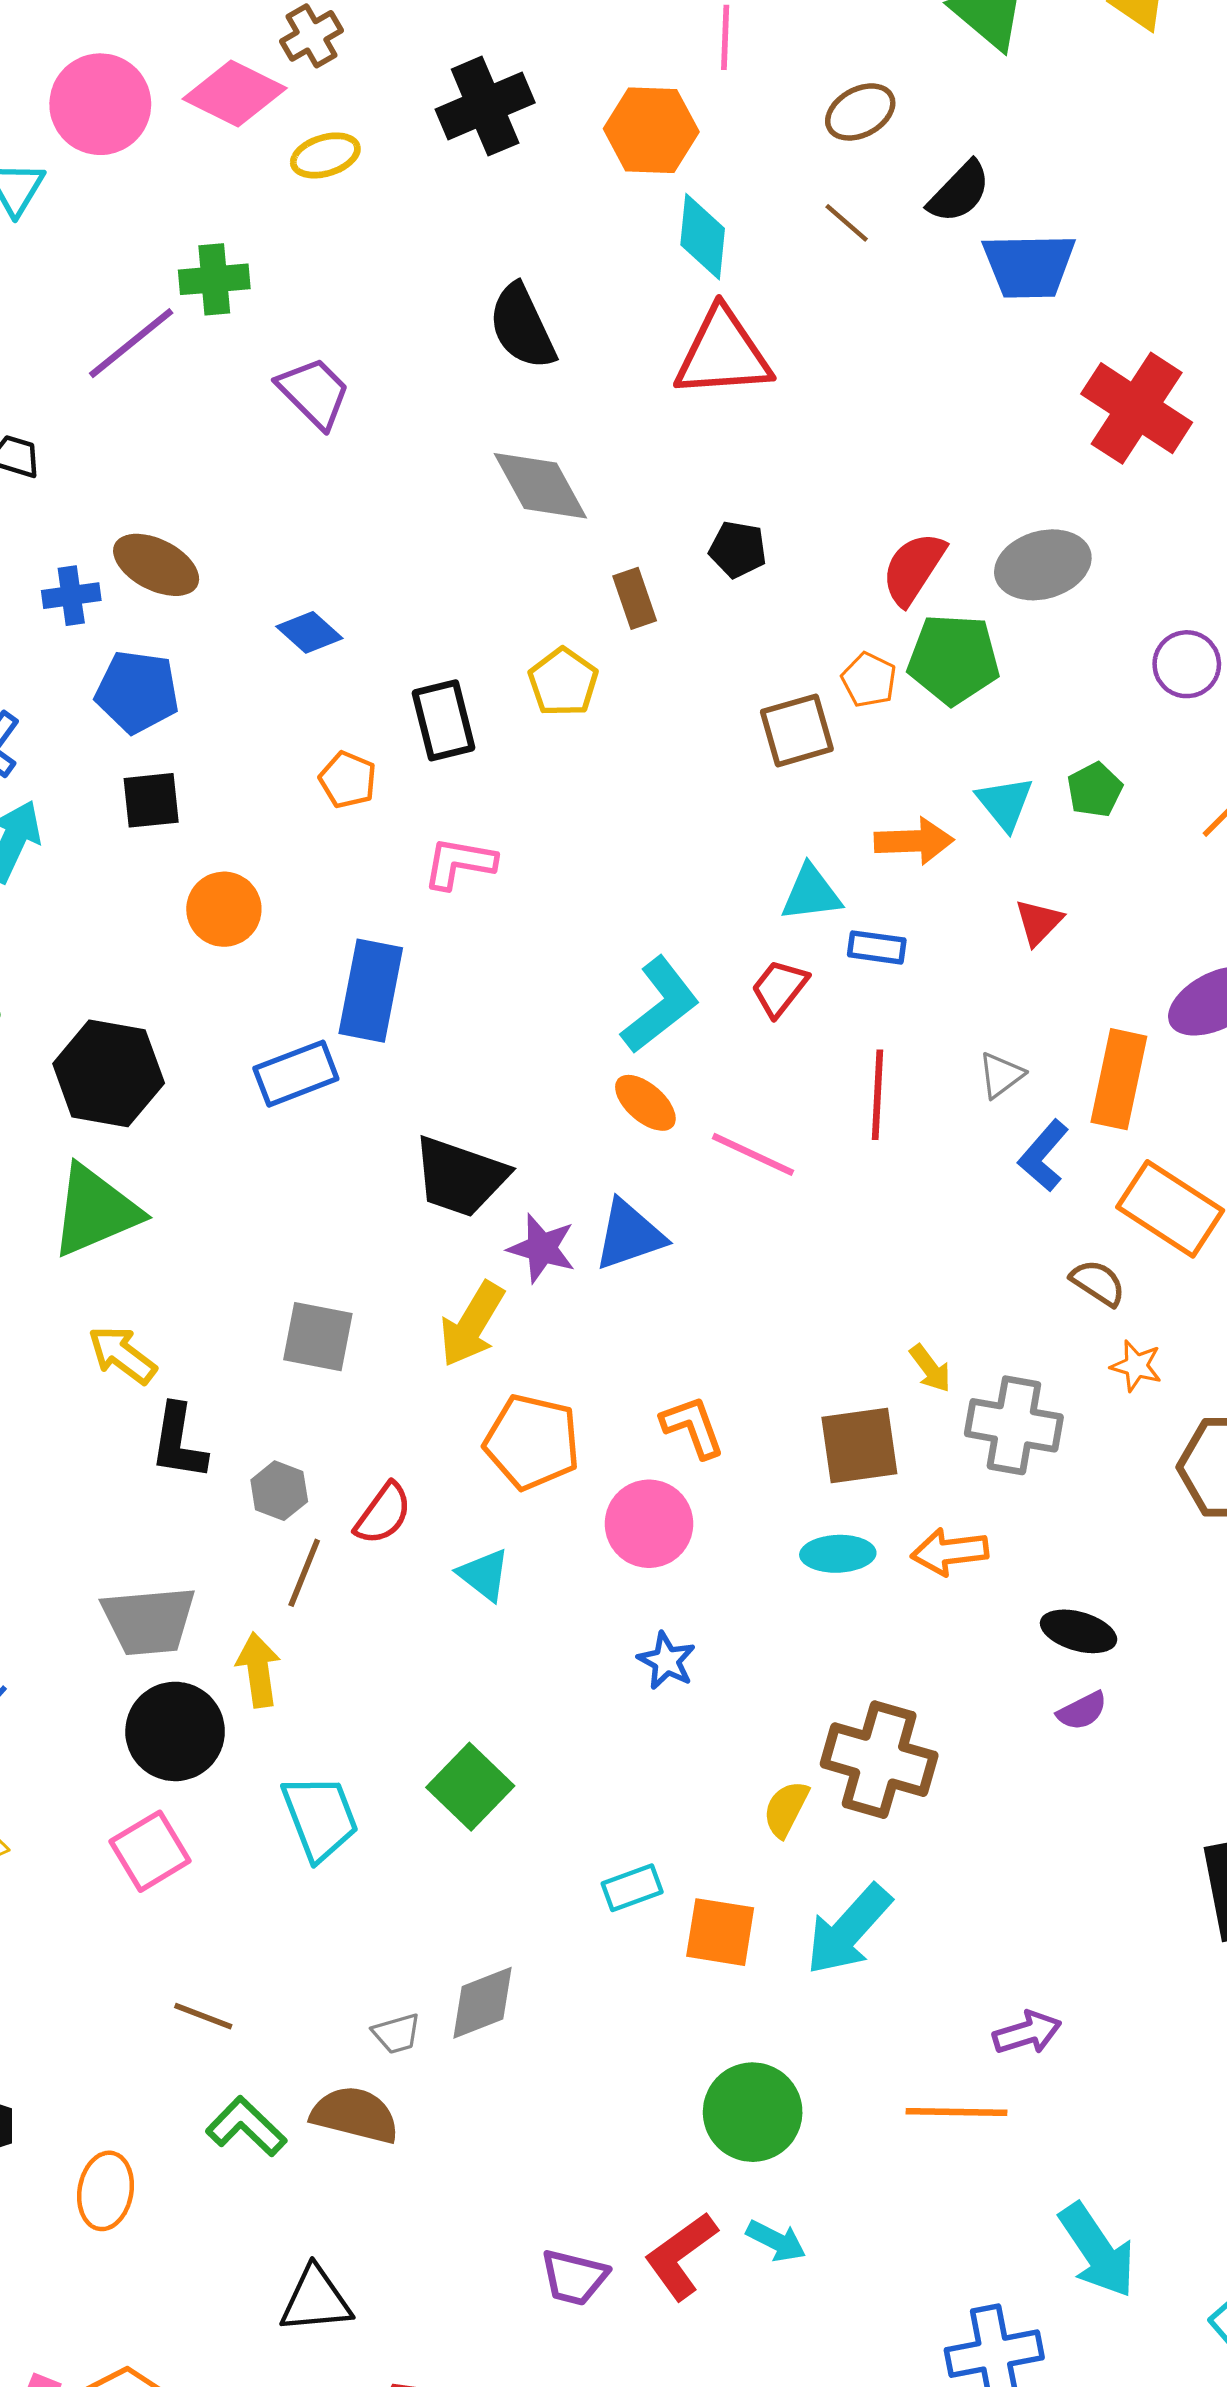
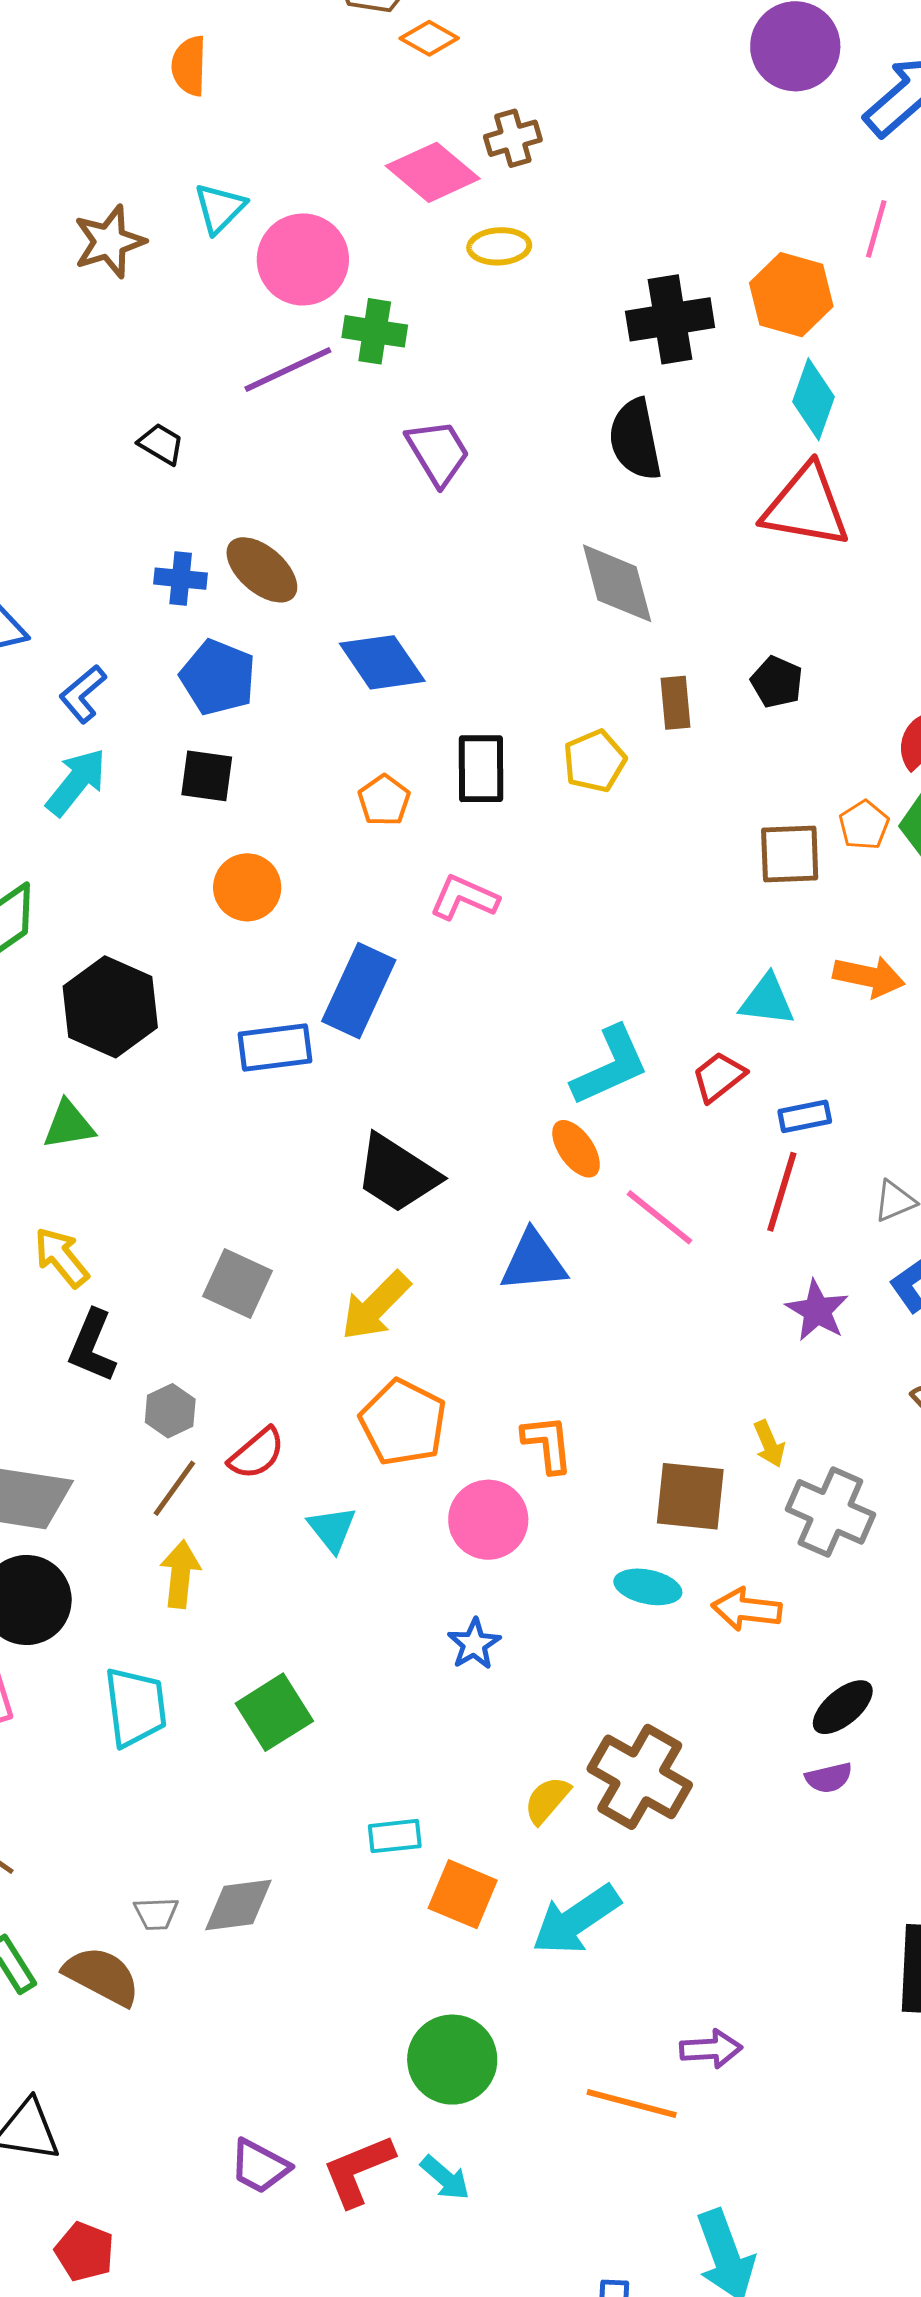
pink circle: (100, 104) -> (303, 259), moved
black cross: (485, 106) -> (670, 319), moved
blue diamond: (309, 632) -> (382, 662), size x1.5
blue rectangle: (877, 947) -> (805, 1116), moved, turned -33
green triangle: (95, 1211) -> (69, 1125), size x0.6
purple star: (542, 1248) -> (817, 1311), moved
black ellipse: (1079, 1631) -> (843, 1707), turned -70
yellow arrow: (258, 1670) -> (180, 1574), moved

